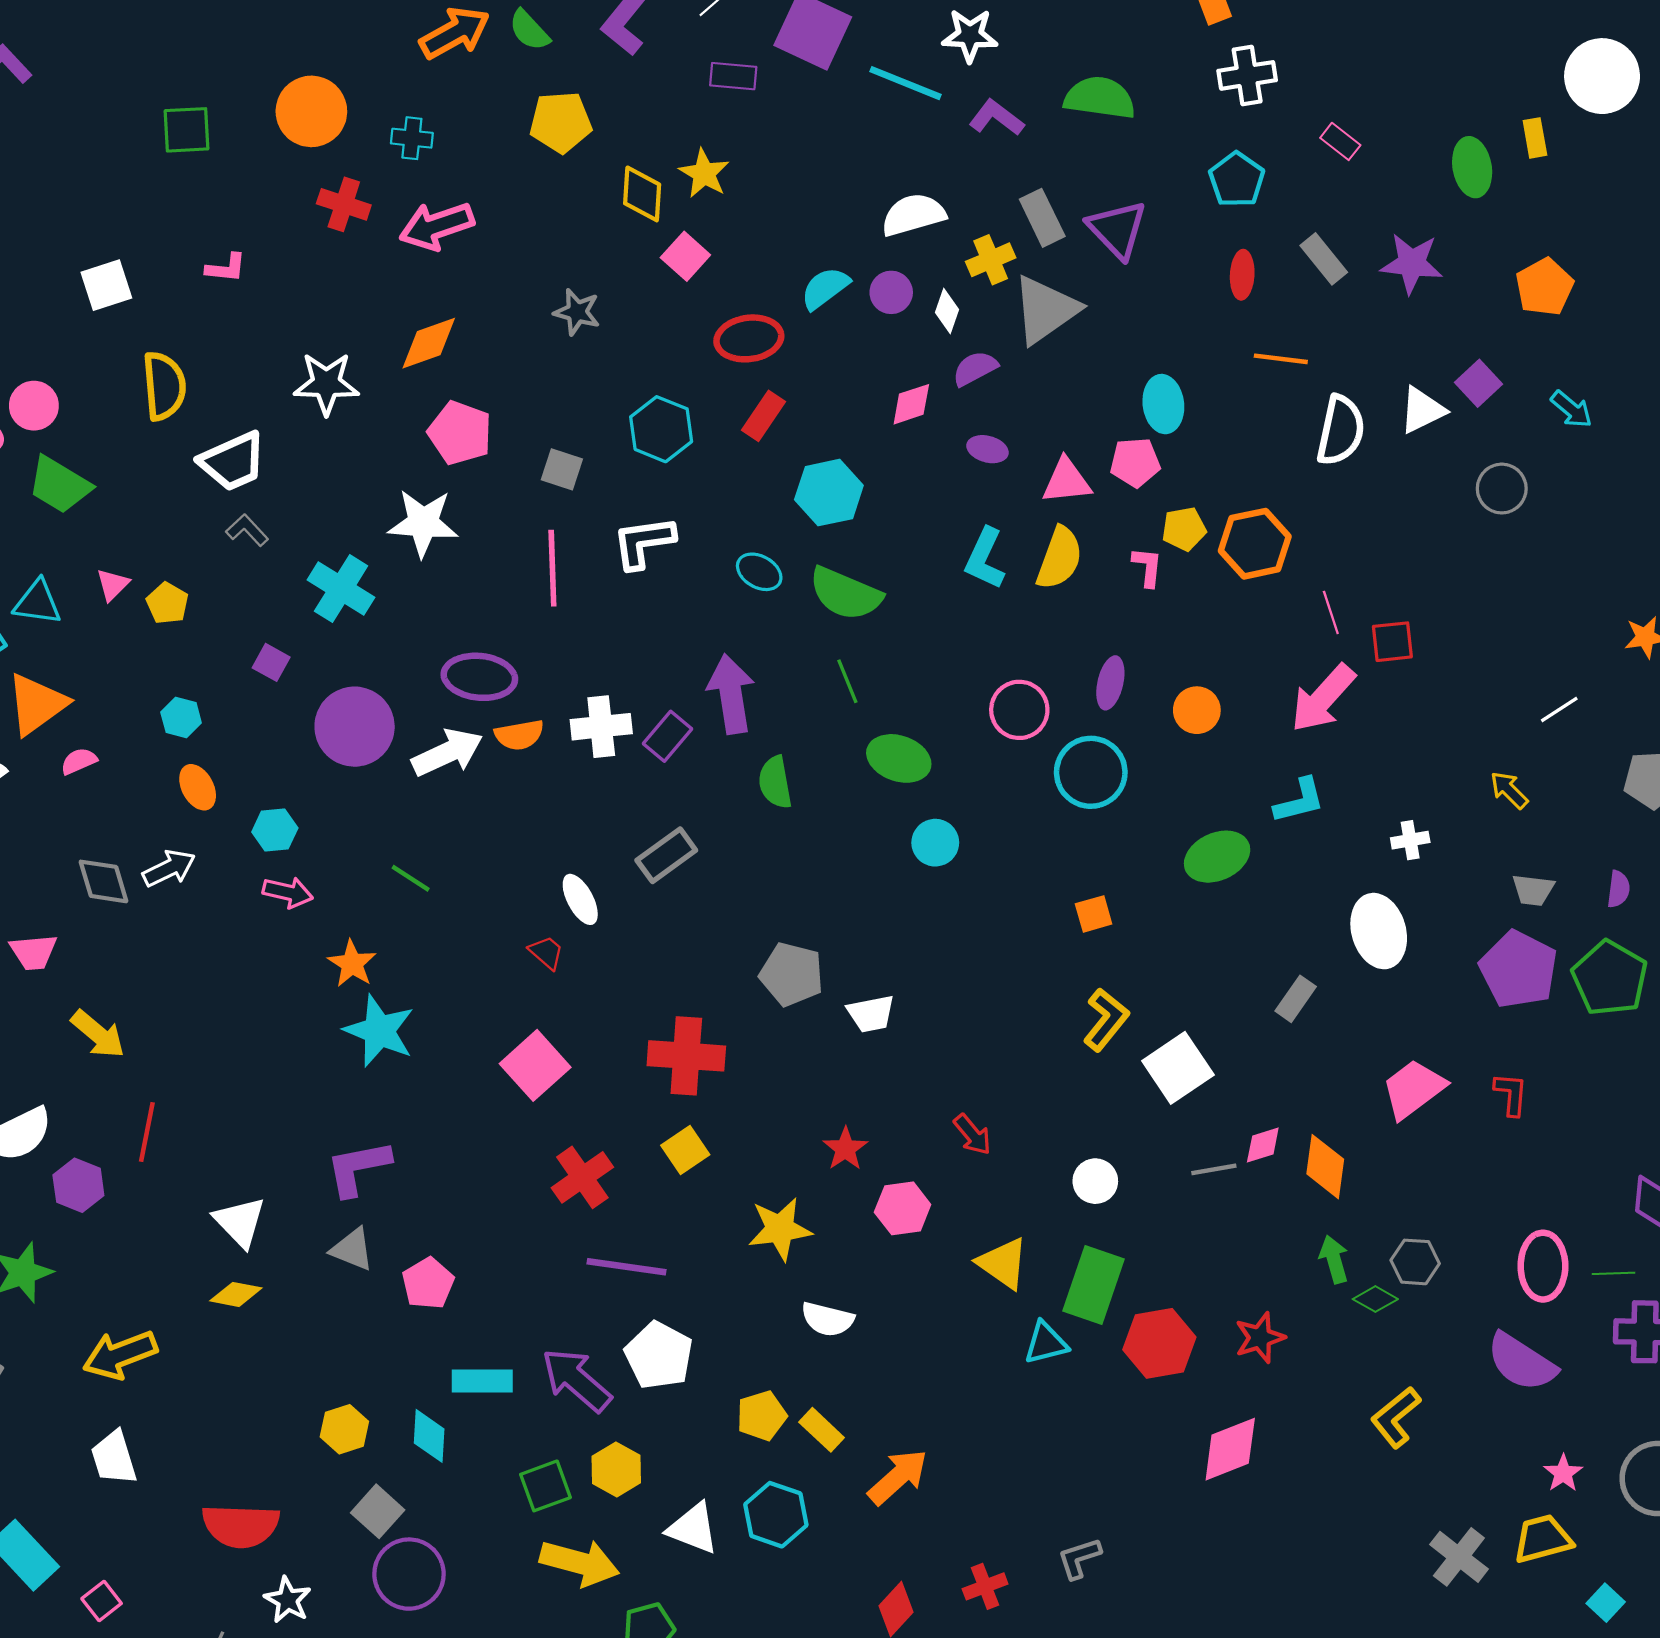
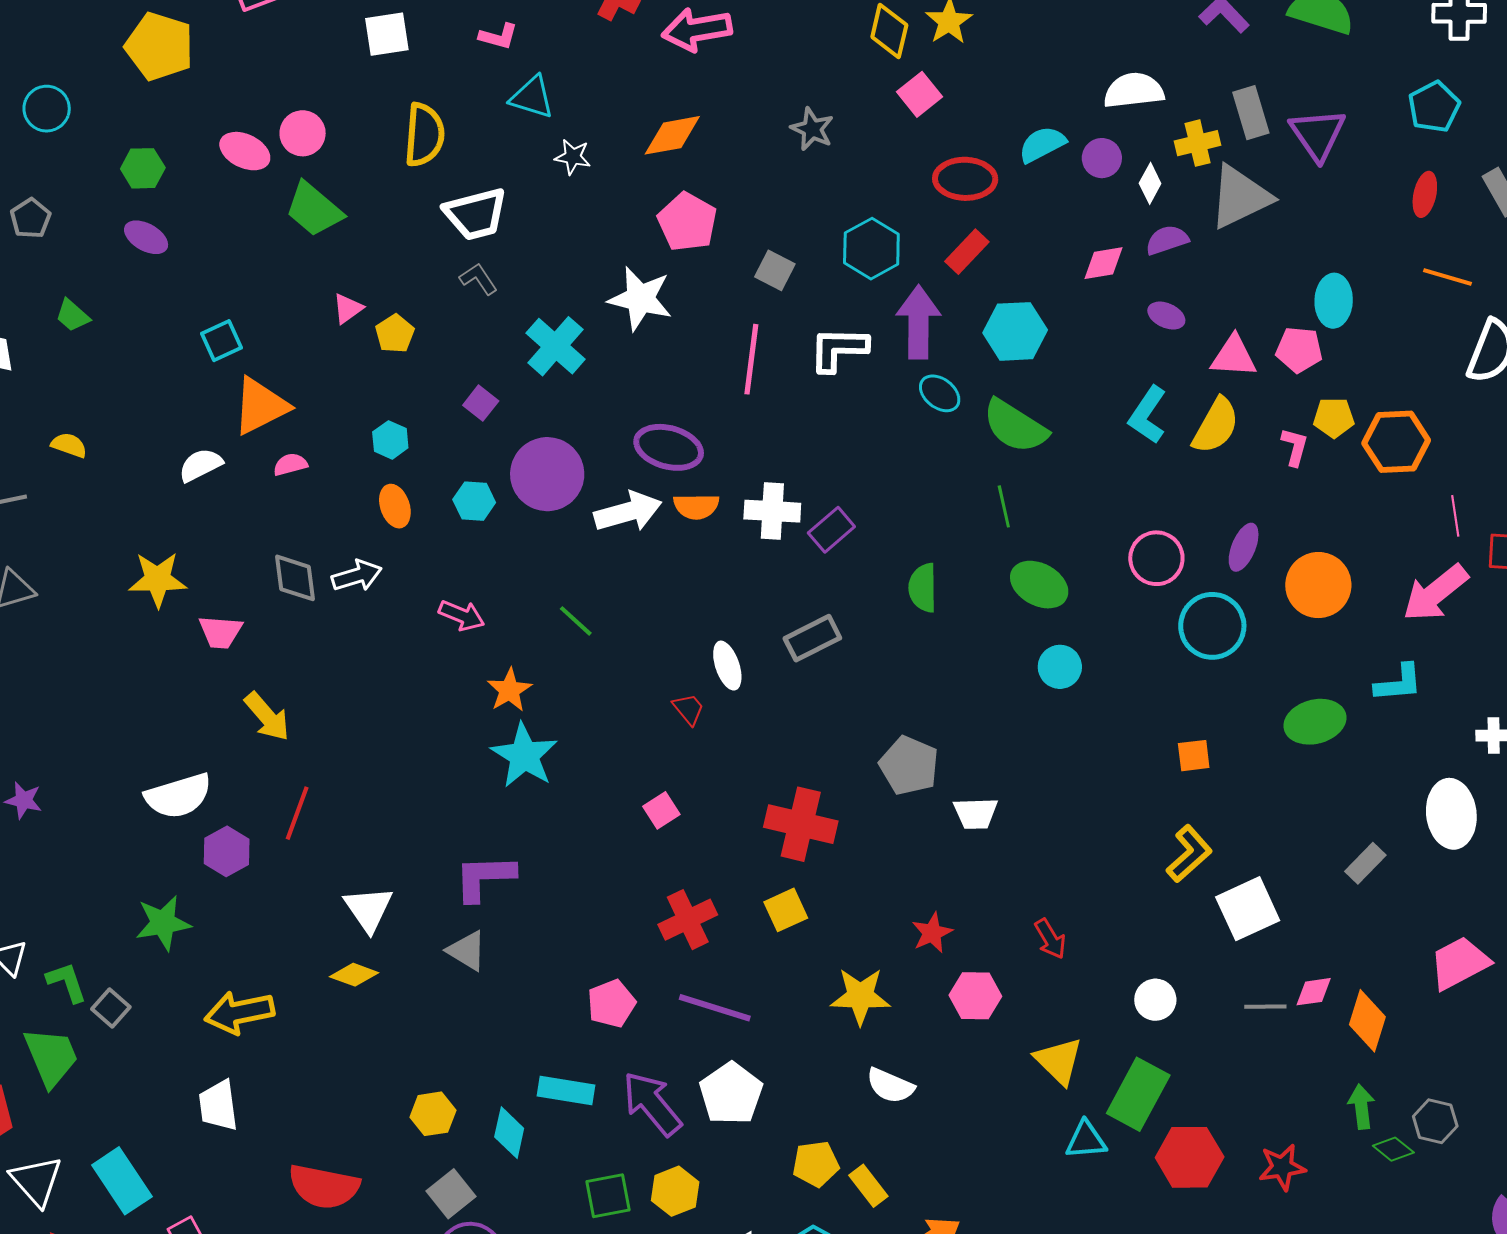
white star: (326, 384) -> (573, 157), size x0.6
cyan triangle: (37, 602) -> (532, 97), moved
purple arrow: (731, 694) -> (919, 322), moved
orange circle: (1197, 710) -> (1318, 585), size x1.5
cyan hexagon: (275, 830) -> (474, 501), moved
pink square: (535, 1065) -> (661, 810), size x0.6
pink pentagon: (428, 1283) -> (611, 1004), moved

